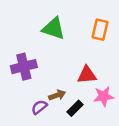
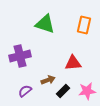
pink star: (104, 96) -> (87, 91), moved
purple semicircle: (39, 107) -> (25, 91), moved

